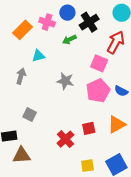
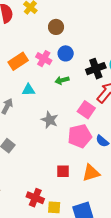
black cross: (89, 22) -> (96, 69), moved
red cross: (65, 139) -> (35, 198), moved, turned -36

